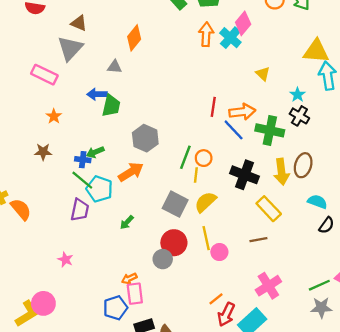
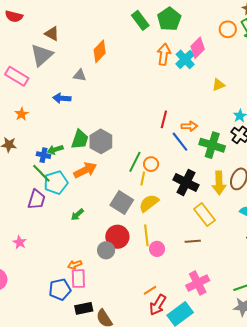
yellow triangle: (263, 74) -> (218, 85), moved, turned 48
green trapezoid: (111, 106) -> (80, 139), moved
orange arrow: (242, 112) -> (189, 126), size x0.7
cyan pentagon: (99, 189) -> (56, 183), turned 30

